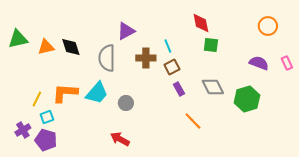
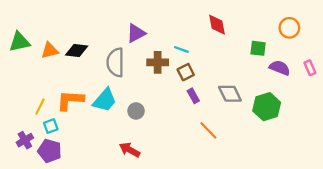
green square: (211, 45) -> (258, 48), moved
cyan line: (168, 46) -> (181, 49), turned -48
black diamond: (71, 47) -> (77, 50), turned -65

